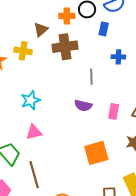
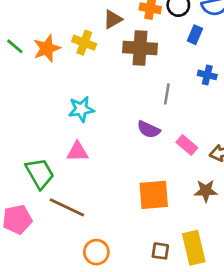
pink rectangle: (114, 111) -> (187, 145), turned -70
brown line: (34, 175) -> (67, 207), turned -60

